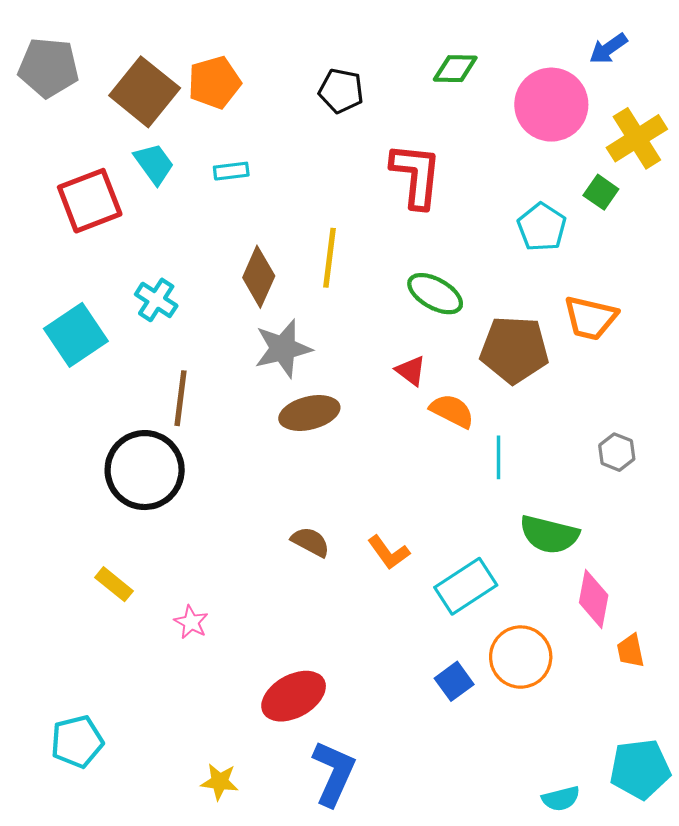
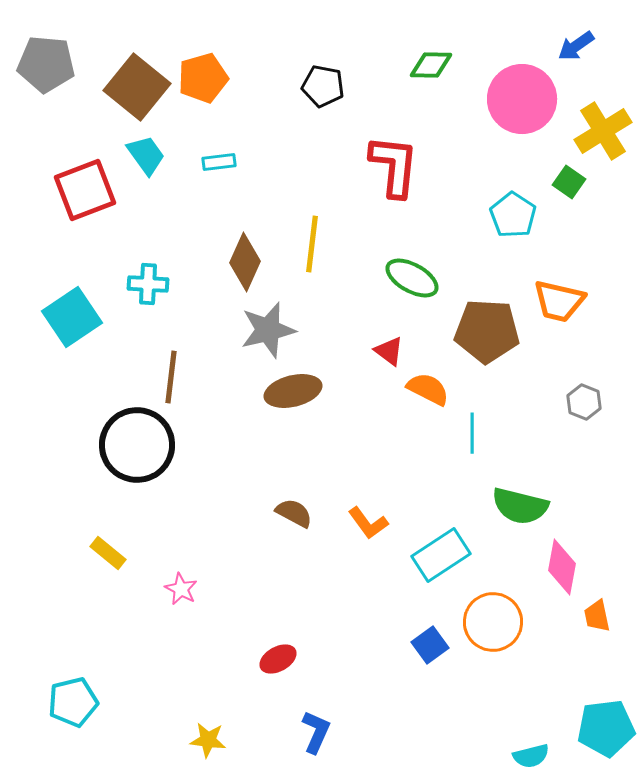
cyan cross: (156, 300) -> (148, 284), turned -30
gray hexagon: (617, 452) -> (584, 402), moved
red ellipse: (294, 696) -> (278, 659), size x0.6
blue L-shape: (334, 773) -> (316, 732), size x0.7

